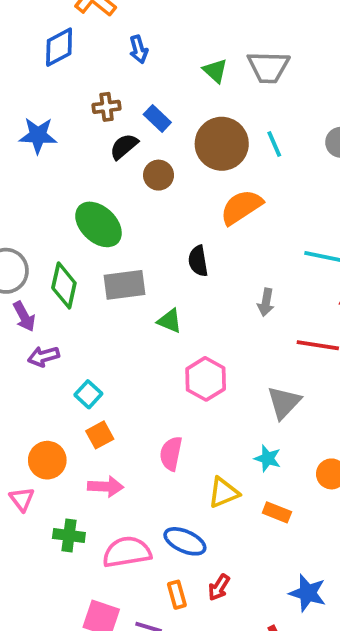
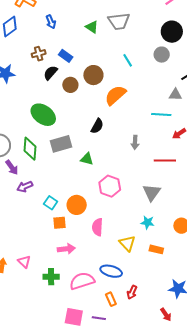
brown circle: (222, 144) -> (93, 75), moved, size x0.7
black semicircle: (198, 261) -> (97, 126), turned -133
orange square: (100, 435) -> (59, 223), turned 32
orange circle: (47, 460) -> (77, 205), moved
yellow triangle: (223, 493) -> (127, 243), turned -42

